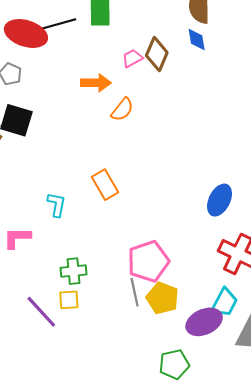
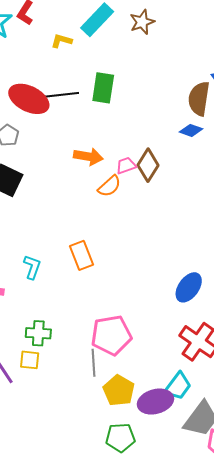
blue diamond: (197, 39) -> (191, 130), turned -70
brown diamond: (157, 54) -> (148, 165), moved
pink trapezoid: (132, 58) -> (126, 166), moved
yellow pentagon: (162, 298) -> (119, 390), moved

